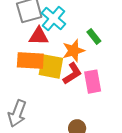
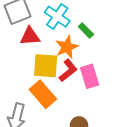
cyan cross: (53, 19) -> (57, 17), moved
orange rectangle: (30, 60) -> (43, 94), moved, turned 52

